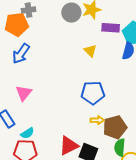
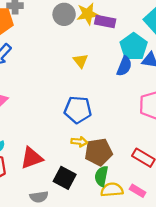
purple rectangle: (111, 28) -> (105, 22), moved
red triangle: (69, 146) -> (32, 158), moved

